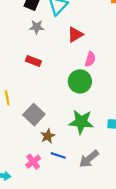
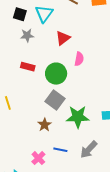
green circle: (80, 81) -> (56, 74), moved
gray square: (34, 115) -> (55, 100), moved
brown star: (48, 136) -> (45, 125), moved

